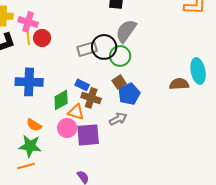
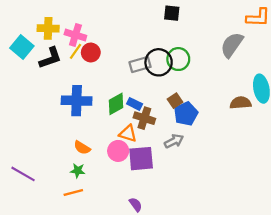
gray semicircle: (126, 31) -> (232, 45), moved
yellow line: (28, 37) -> (75, 51), turned 42
green circle: (120, 56) -> (178, 59), moved
green diamond: (61, 100) -> (116, 104), moved
green star: (30, 146) -> (78, 171), size x0.6

